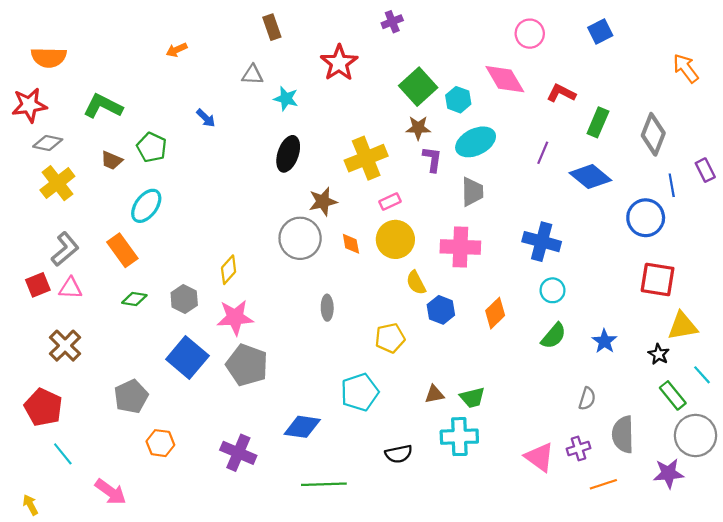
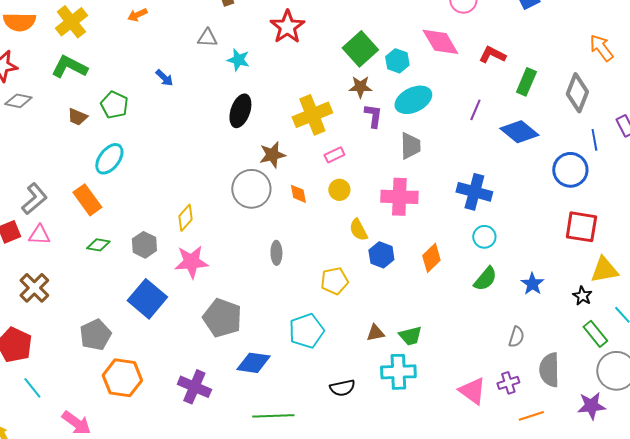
orange arrow: (686, 68) -> (601, 48), moved
yellow cross: (57, 183) -> (71, 22), moved
yellow circle: (395, 239) -> (339, 190), size x0.6
gray pentagon: (247, 365) -> (222, 318), moved
orange hexagon: (160, 443) -> (122, 378), size x1.5

